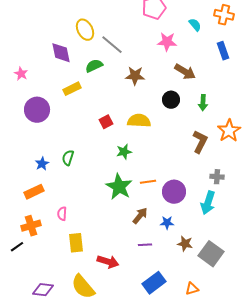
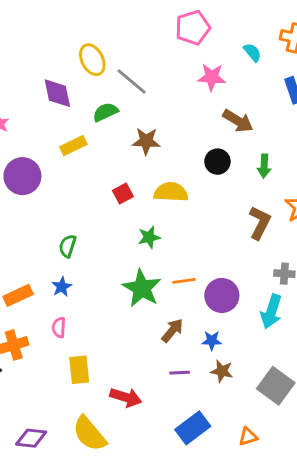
brown star: (135, 76) -> (146, 141), moved
blue star: (42, 164) -> (62, 287), moved
brown star: (185, 244) -> (222, 371), moved

